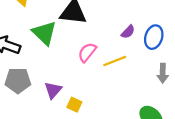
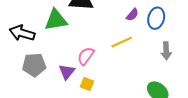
green triangle: (44, 33) -> (56, 20), turned -50
pink semicircle: (87, 52) -> (86, 56), moved

